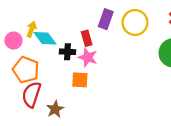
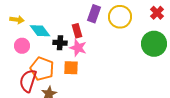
yellow arrow: (31, 29) -> (17, 20), moved, turned 80
pink circle: (13, 41) -> (22, 46), moved
orange pentagon: (26, 70) -> (42, 69), moved

